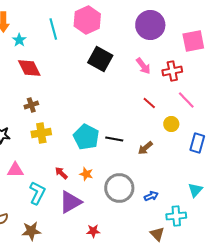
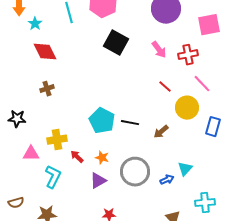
yellow circle: (171, 124) -> (187, 108), size x1.5
yellow cross: (41, 133) -> (57, 140), moved
cyan triangle: (195, 190) -> (185, 169), moved
purple triangle: (70, 202) -> (98, 181), moved, size x0.7
cyan cross: (176, 216) -> (205, 203), moved

